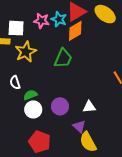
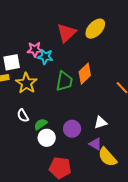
yellow ellipse: (105, 14) -> (95, 29), turned -70
cyan star: (59, 19) -> (45, 57), moved
orange diamond: (75, 31) -> (85, 74), moved

